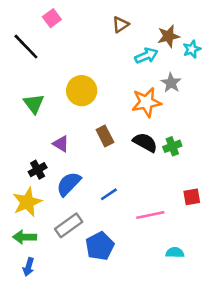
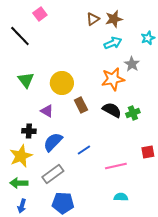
brown star: (168, 36) -> (114, 19), moved
yellow circle: (82, 91) -> (62, 83), moved
black cross: (38, 170) -> (29, 131), turned 32
blue pentagon: (100, 246) -> (63, 203), moved, turned 30
cyan semicircle: (175, 253) -> (121, 197), moved

